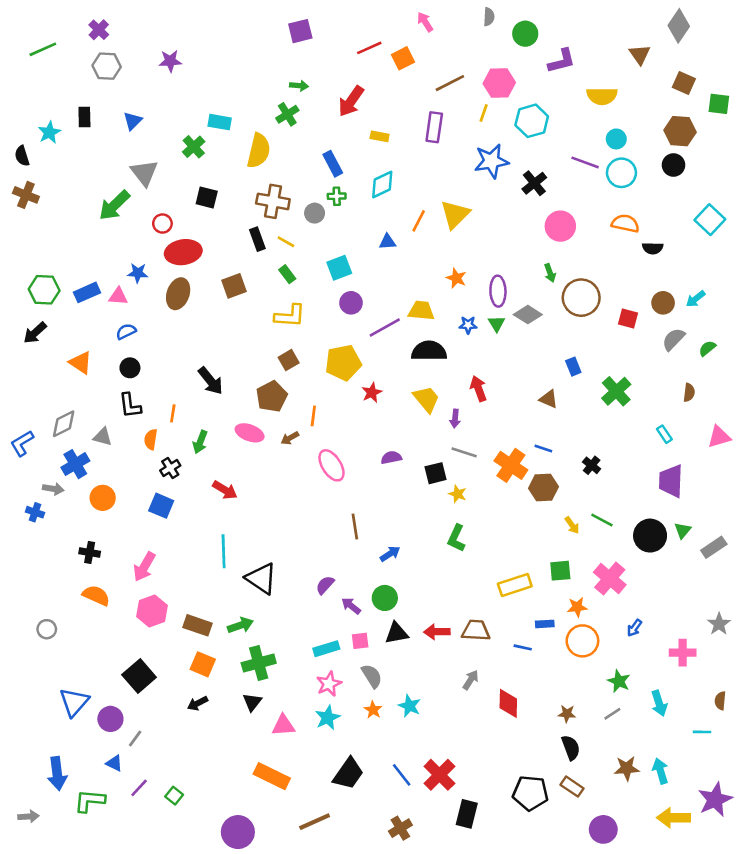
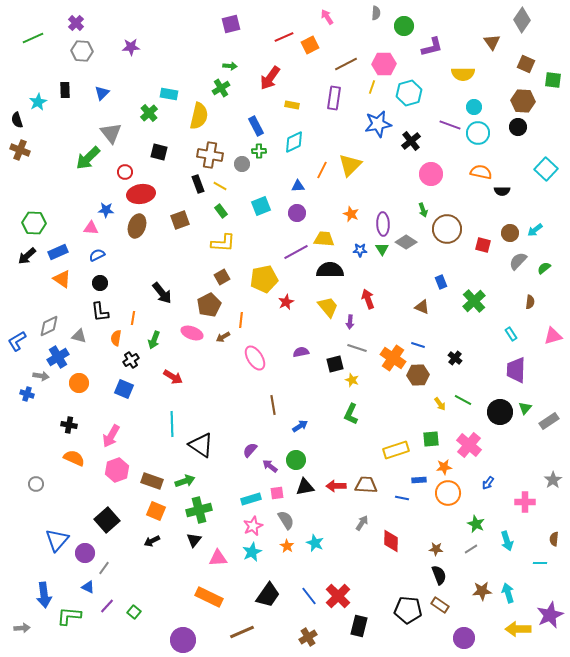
blue rectangle: (87, 292) -> (58, 252), moved
purple circle: (351, 303) -> (297, 213), moved

